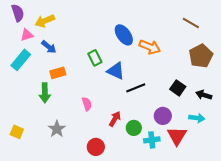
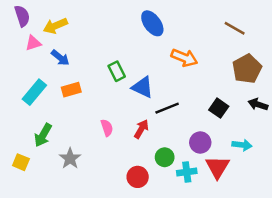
blue ellipse: (124, 35) -> (152, 23), moved
cyan rectangle: (21, 60) -> (34, 92), moved
green arrow: (45, 93) -> (43, 135), moved, turned 30
black arrow: (204, 95) -> (258, 104), moved
red arrow: (115, 119) -> (141, 129), moved
red circle: (96, 147) -> (138, 177), moved

